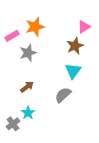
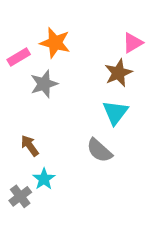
orange star: (35, 27) -> (55, 43), turned 30
brown arrow: (27, 87) -> (30, 146), moved, turned -88
gray semicircle: (63, 95) -> (99, 150), turned -96

